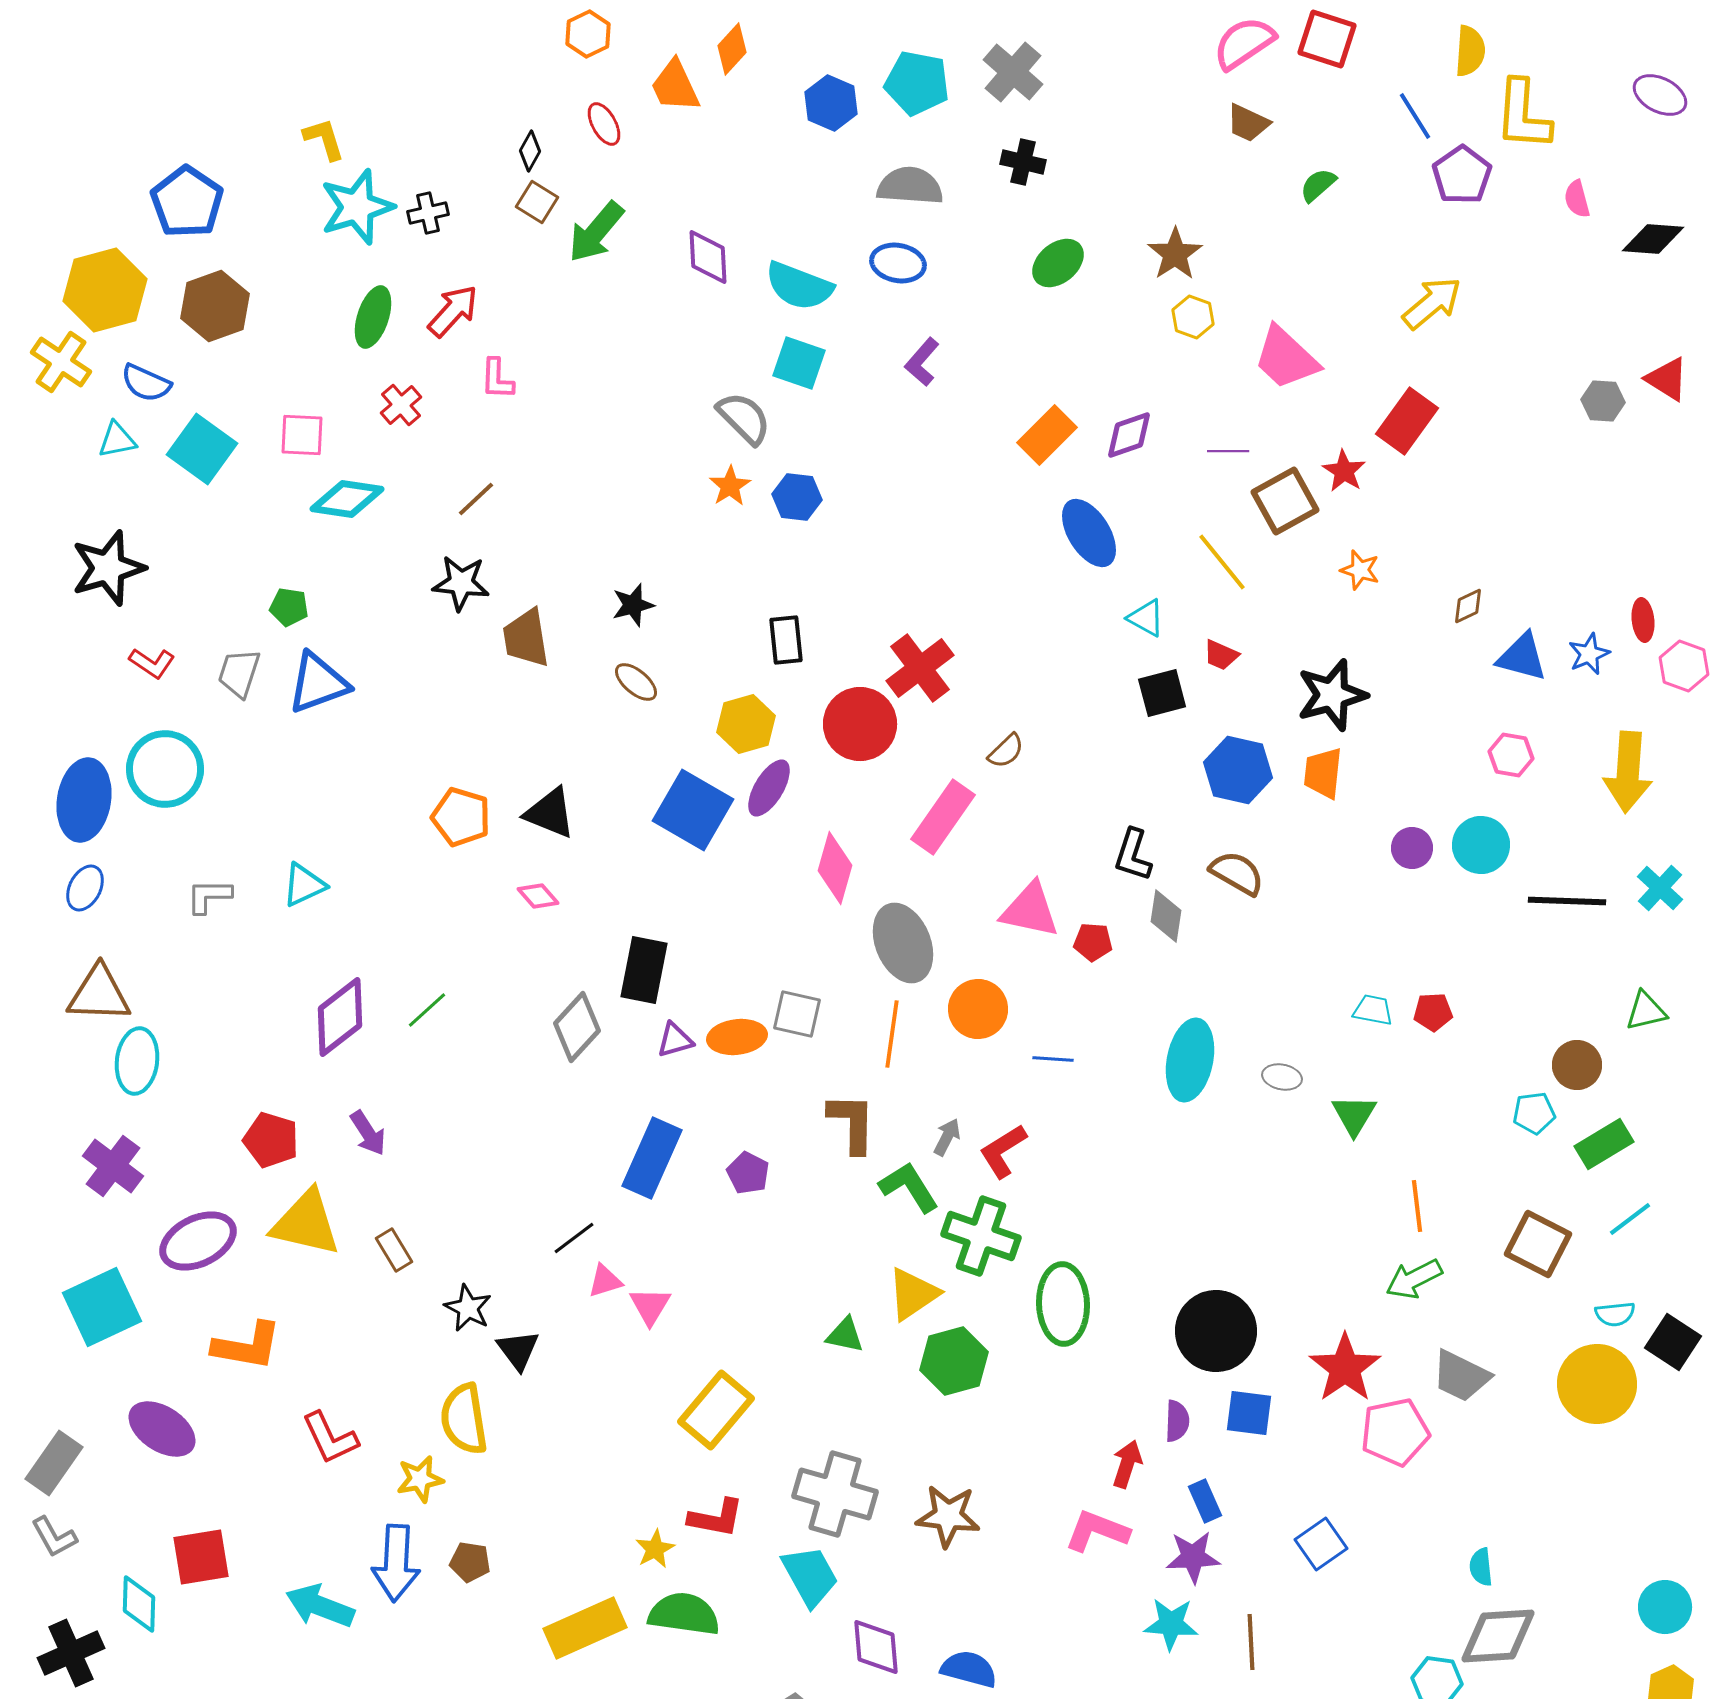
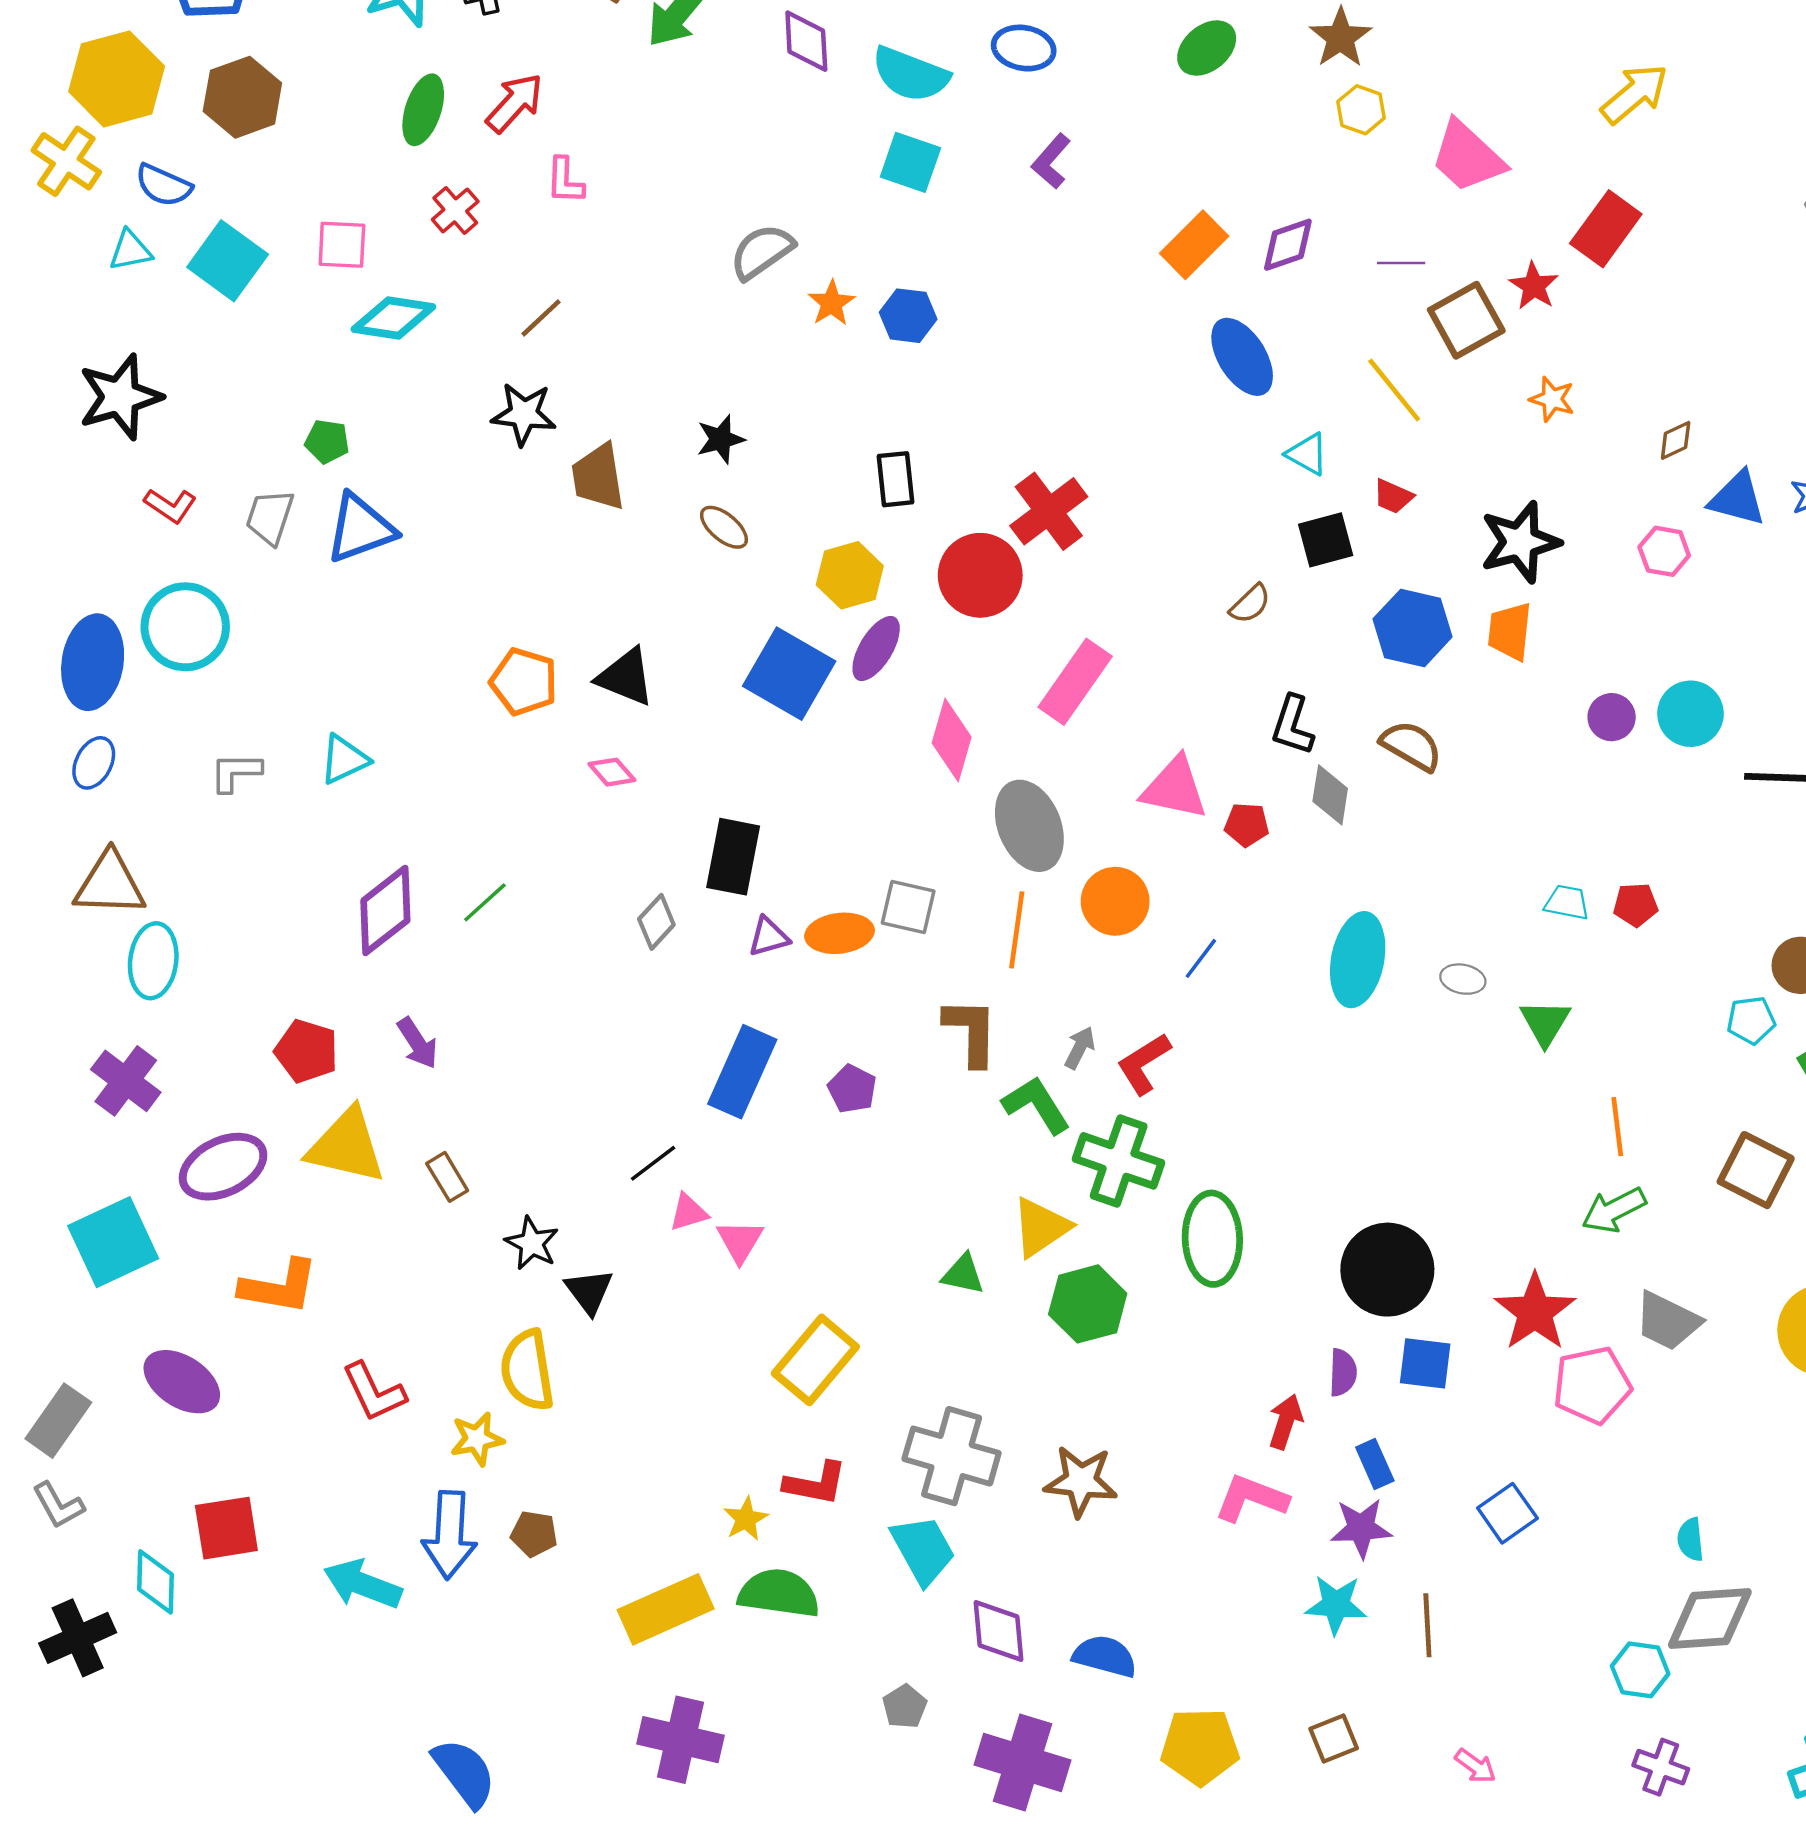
gray semicircle: (744, 418) -> (762, 252), moved, turned -80
brown semicircle: (1006, 751) -> (1250, 604), moved
pink hexagon: (1511, 755) -> (1664, 551), moved
gray diamond: (577, 1027) -> (656, 922), size x0.7
blue line: (1053, 1059) -> (1201, 958), turned -57

